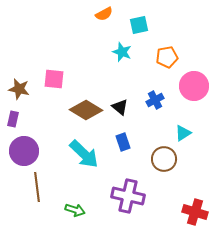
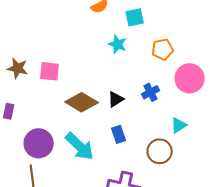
brown star: (19, 89) -> (18, 68), moved
black triangle: (120, 107) -> (116, 99), turned 48
purple circle: (24, 151) -> (39, 143), moved

